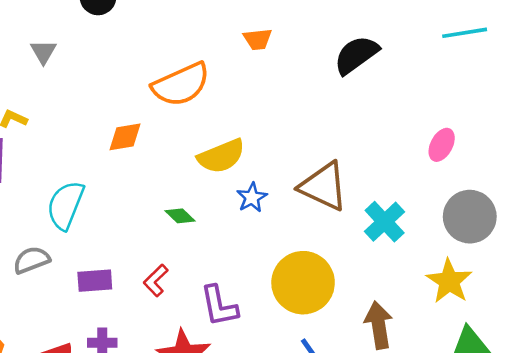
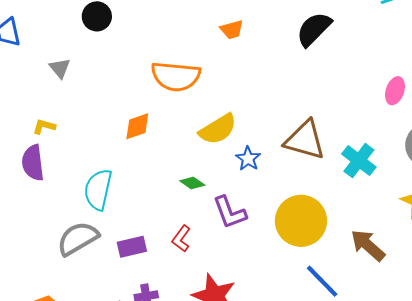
orange semicircle: (181, 84) -> (176, 76), turned 39
gray semicircle: (31, 260) -> (78, 238), size x1.4
purple L-shape: (219, 306) -> (230, 212), moved
brown arrow: (379, 325) -> (368, 245), turned -30

